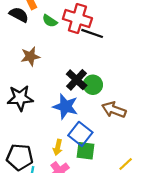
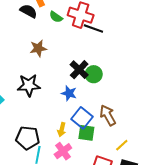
blue star: (65, 106) -> (69, 93), size x0.7
brown arrow: (114, 110) -> (108, 115), moved, turned 40

